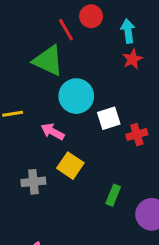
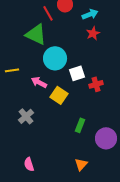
cyan arrow: (128, 31) -> (90, 14), turned 77
yellow square: (70, 166) -> (59, 95), moved
gray cross: (33, 182) -> (26, 116), turned -35

